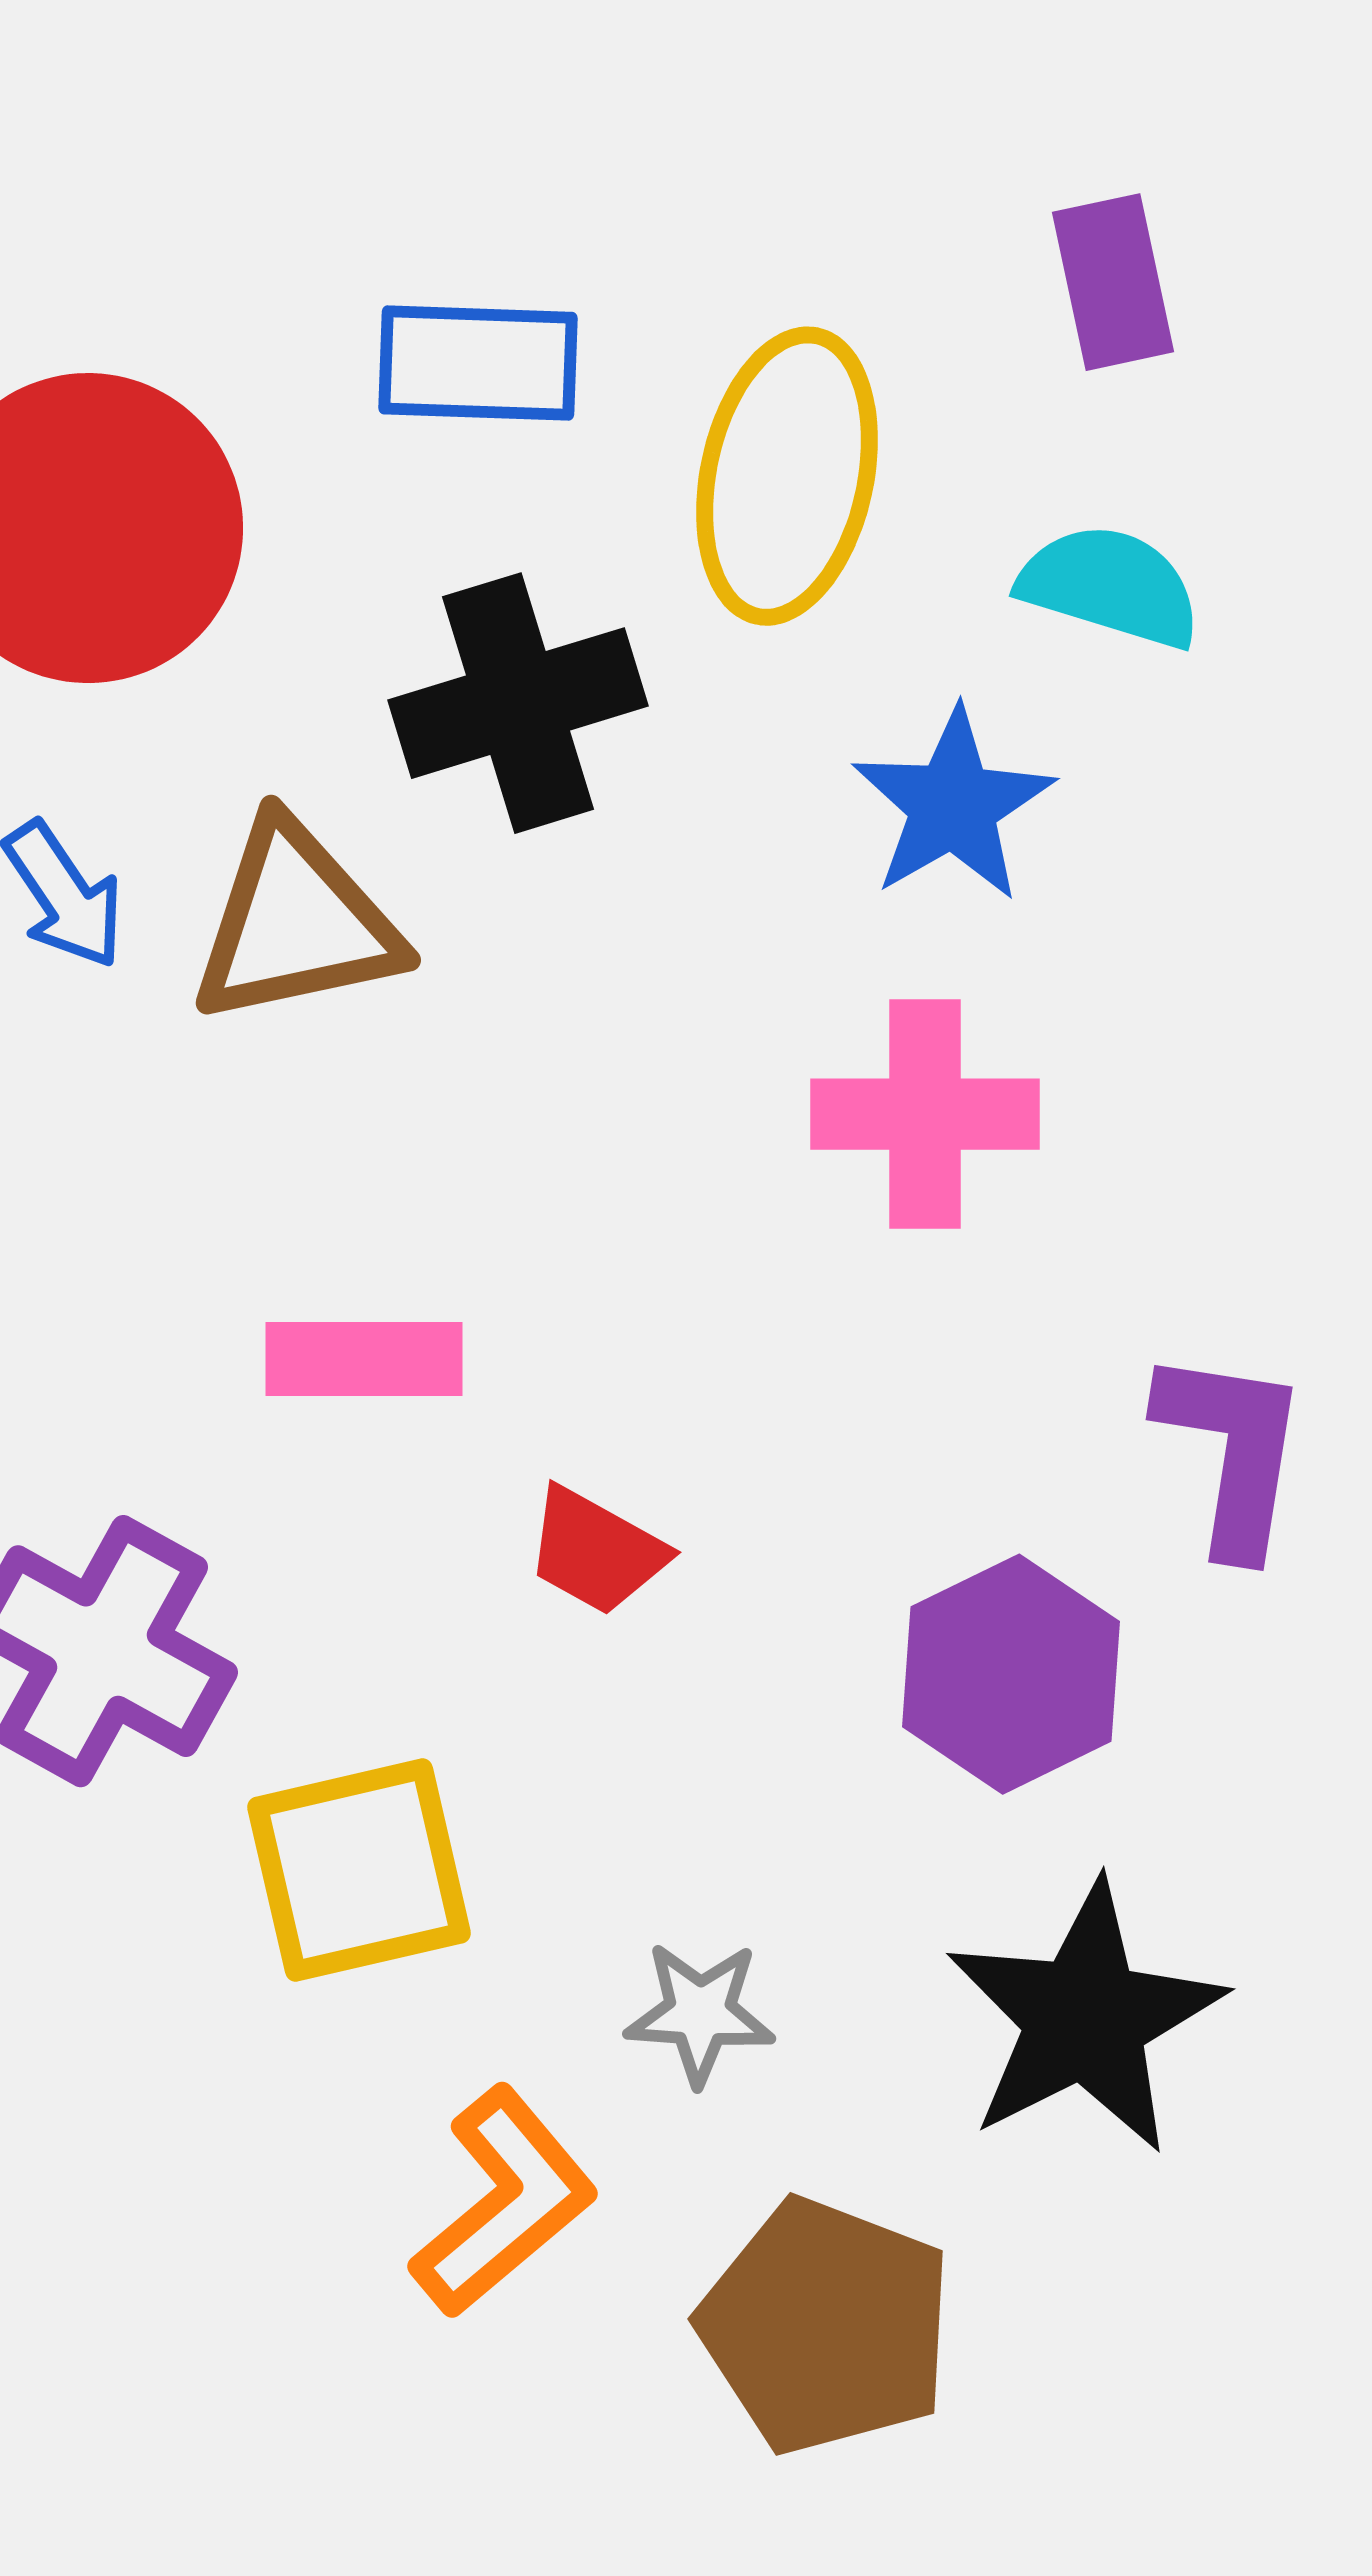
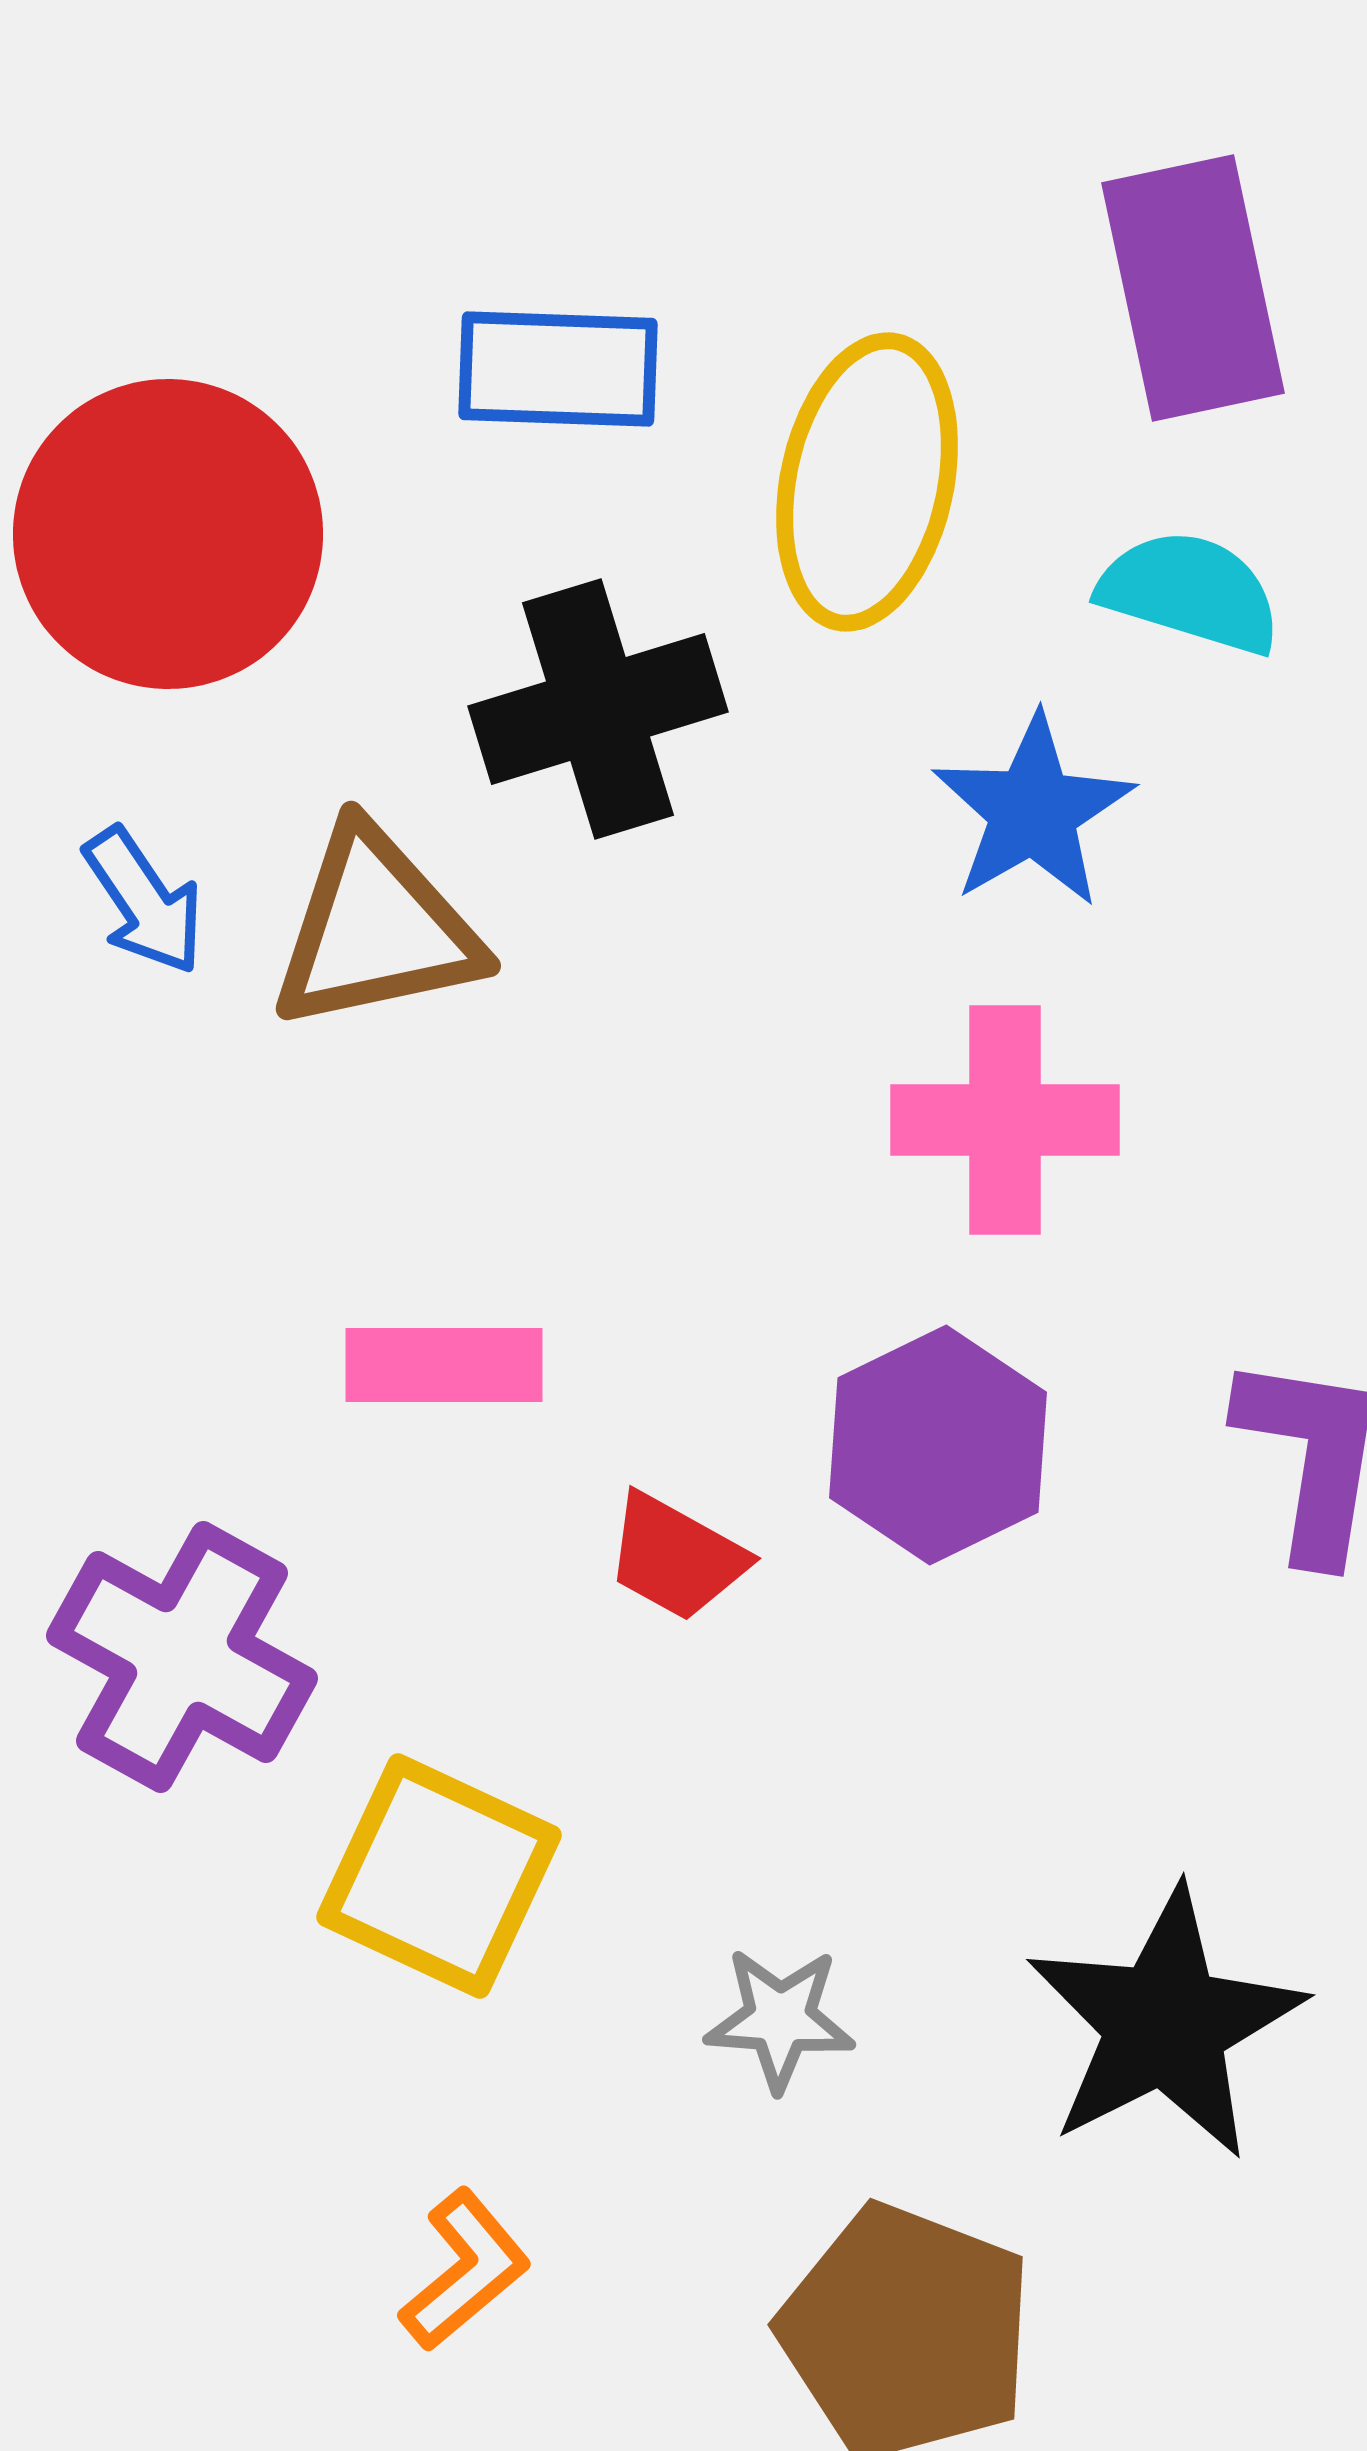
purple rectangle: (1113, 282) -> (1193, 288), size x1.5
purple hexagon: (1011, 1674) -> (938, 1445), moved
yellow square: (359, 1870) -> (439, 1876), turned 38
orange L-shape: (504, 2202) -> (465, 2270), moved, size x0.7

